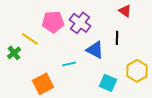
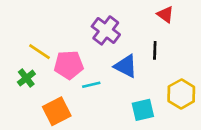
pink pentagon: (53, 22) -> (69, 65), moved
green cross: (14, 53) -> (26, 78), moved
cyan square: (108, 83) -> (143, 110), turned -36

